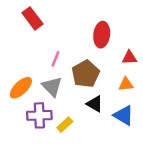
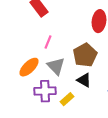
pink line: (56, 59) -> (48, 42), moved
black triangle: (95, 104) -> (84, 80), moved

